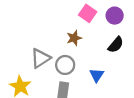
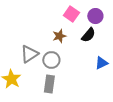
black semicircle: (116, 45) -> (88, 35), moved
blue triangle: (97, 75) -> (101, 63), moved, turned 32

